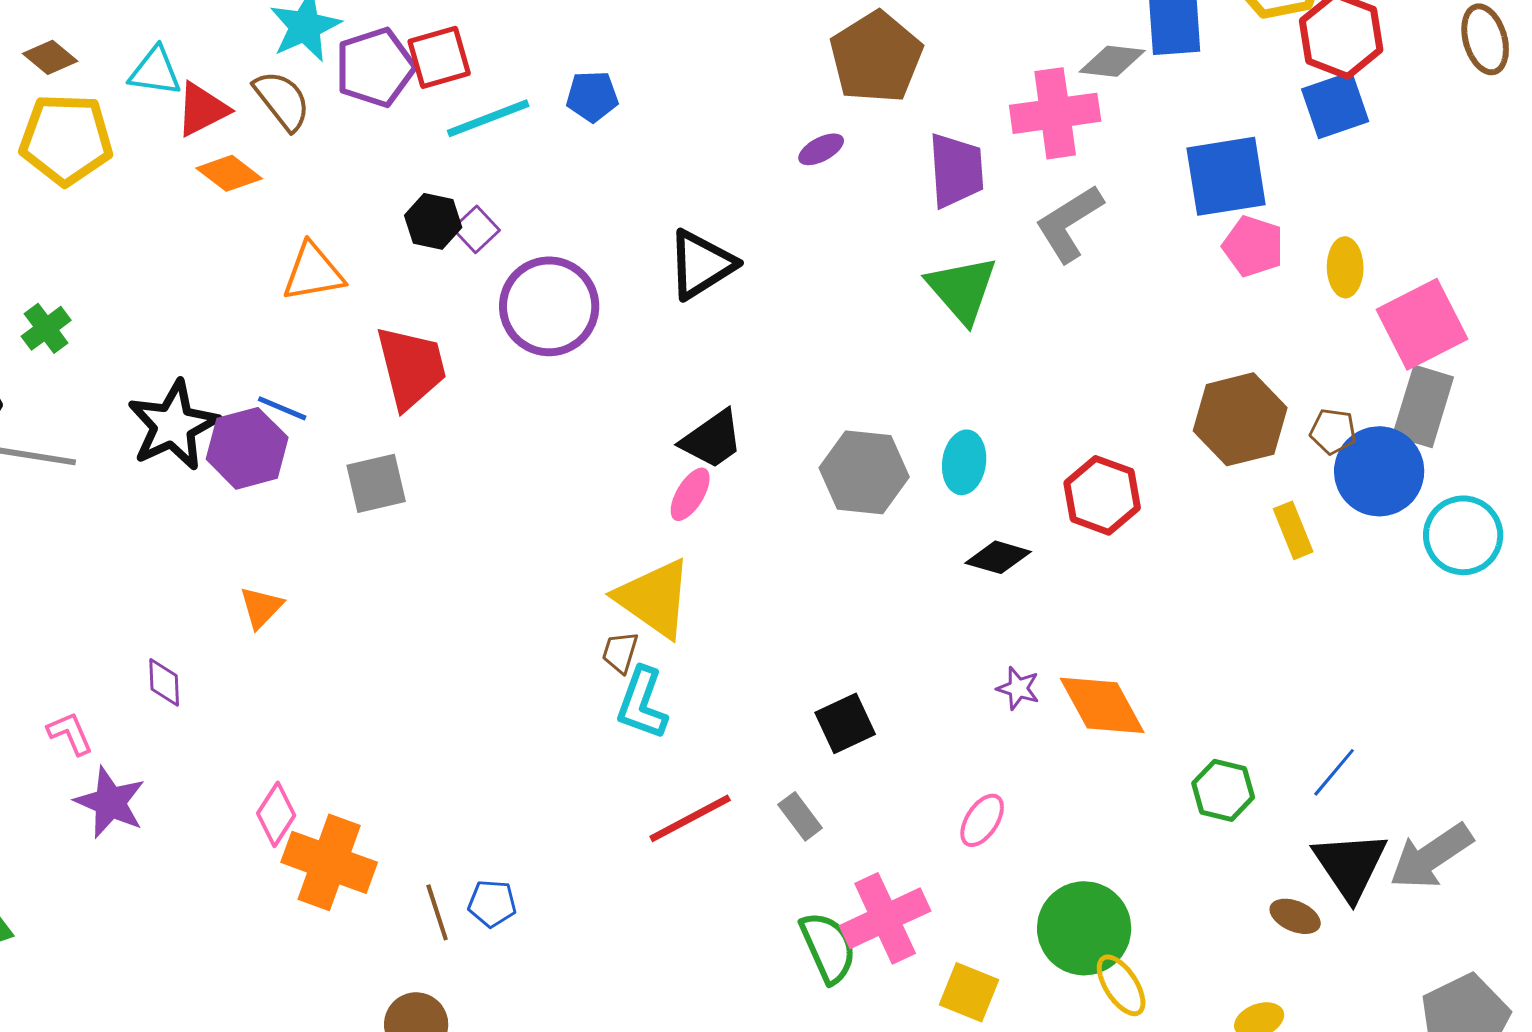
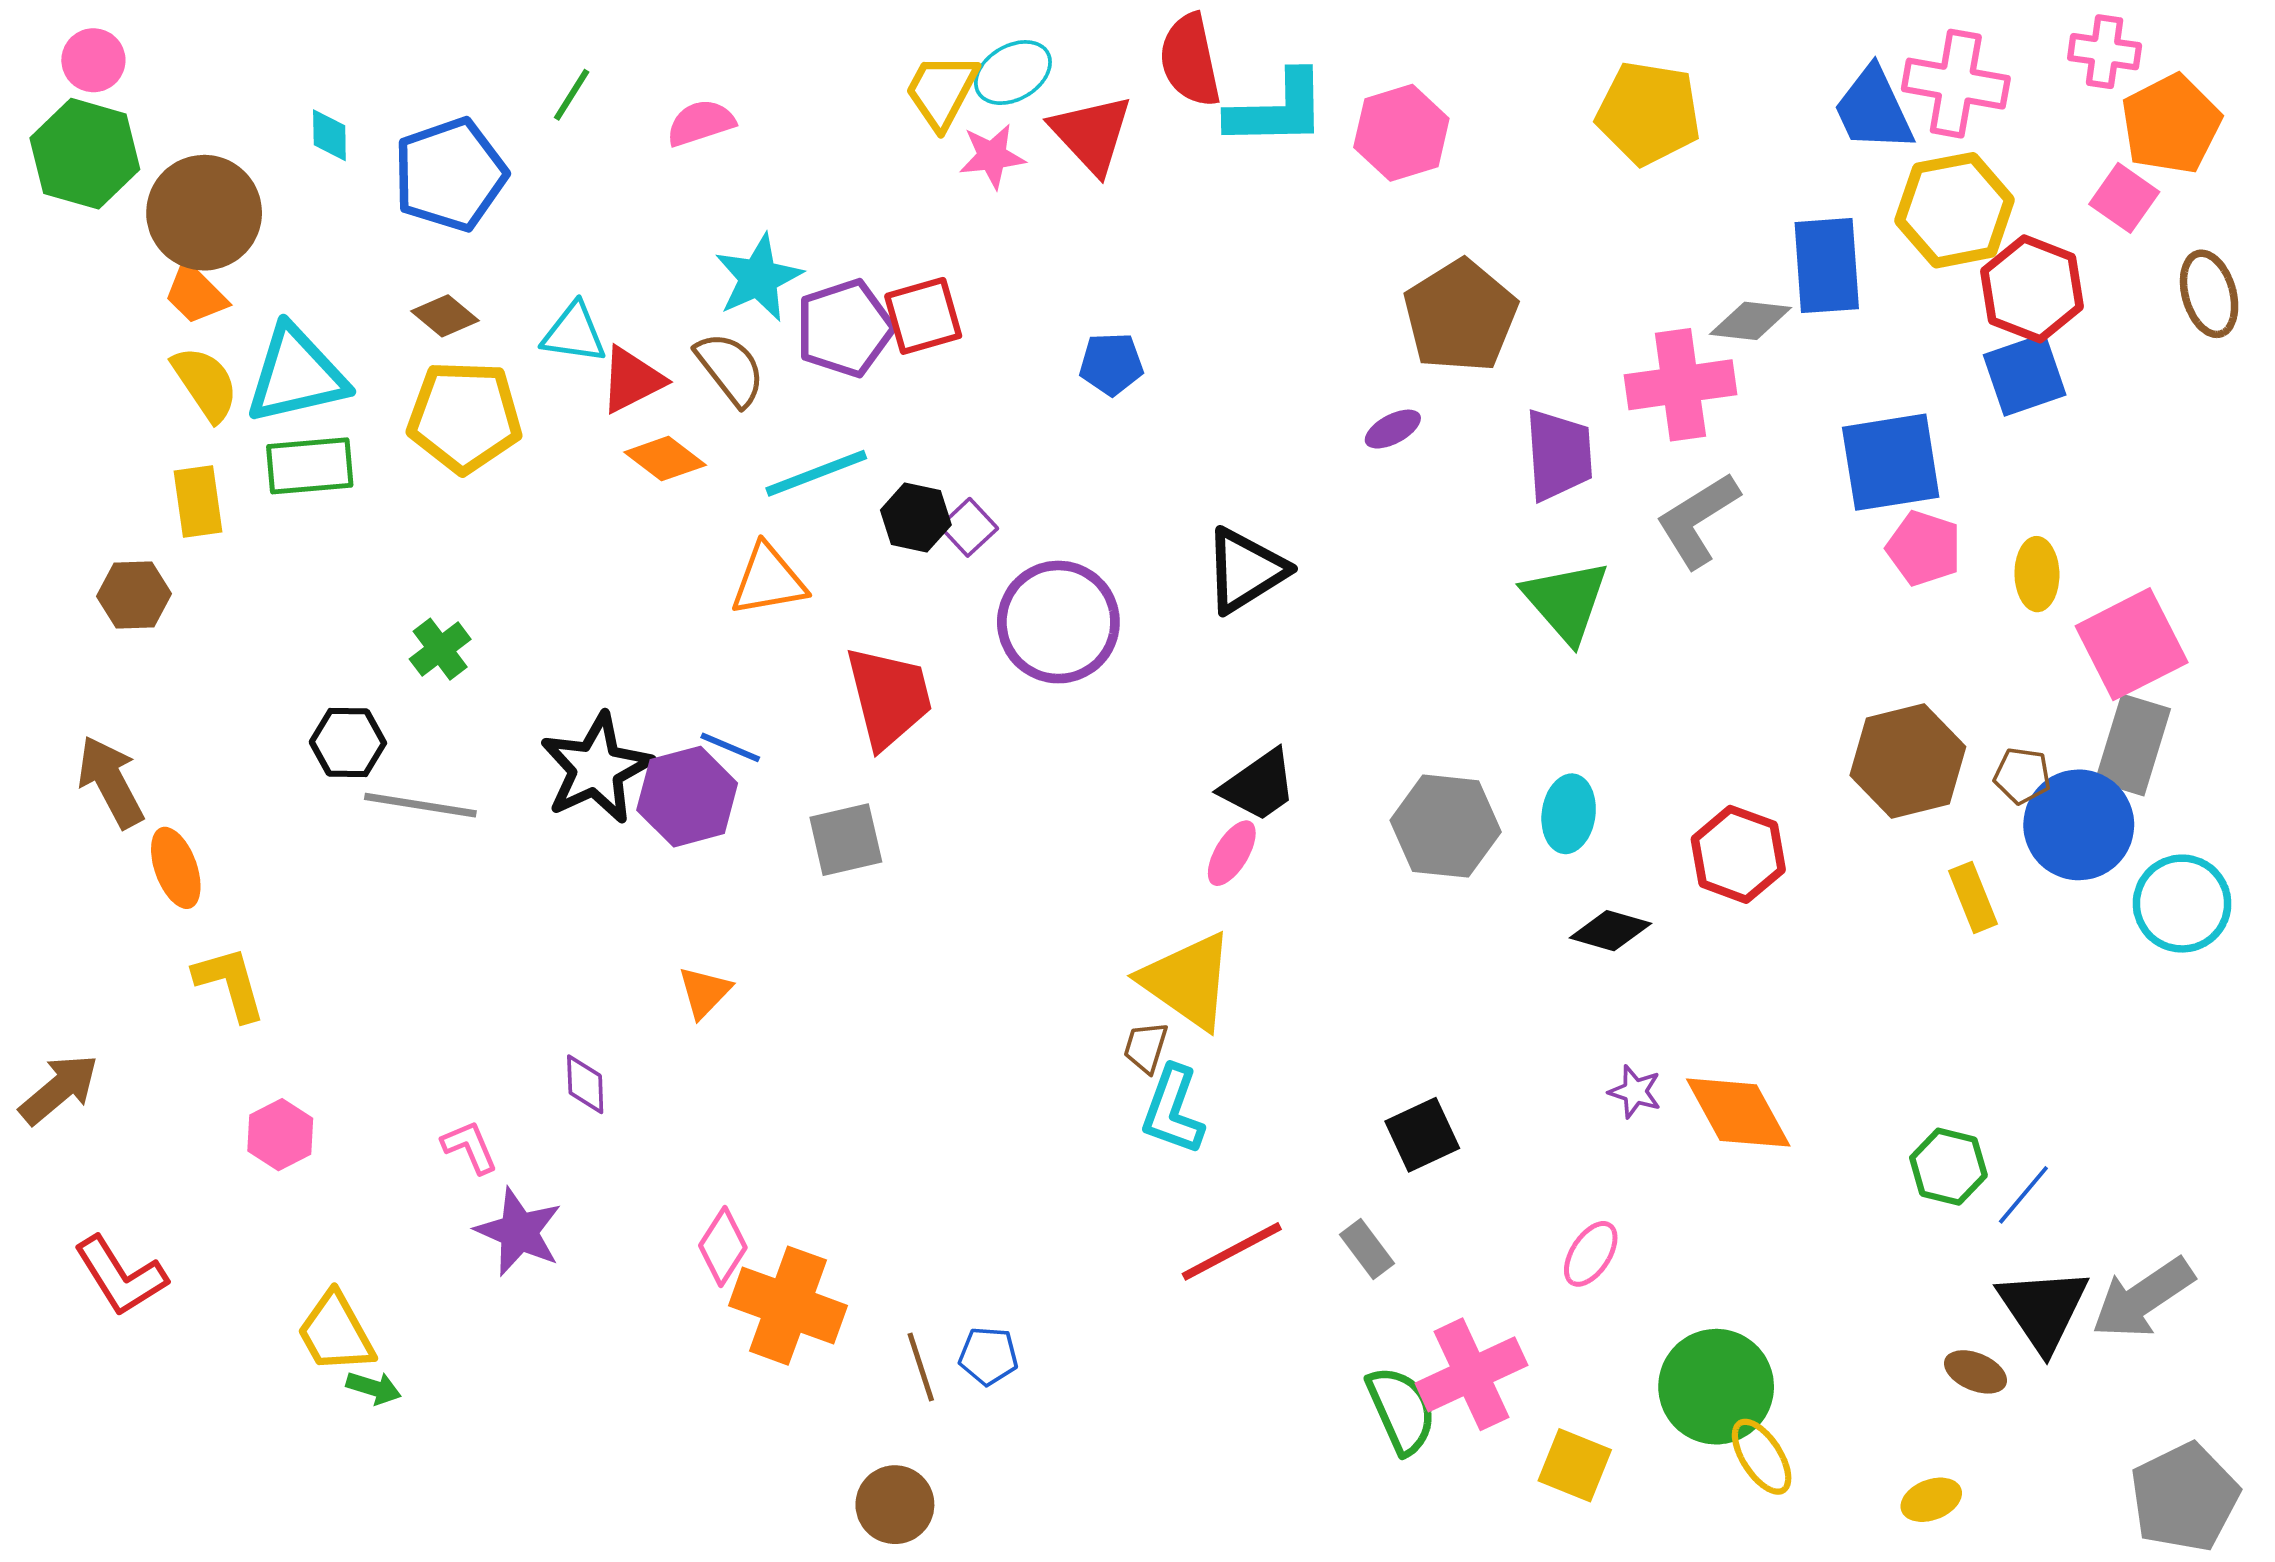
cyan line: (488, 118) -> (816, 473), moved
green hexagon: (1223, 790) -> (1948, 1167), moved

